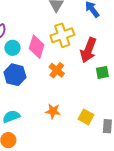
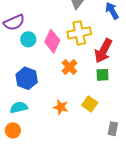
green square: (102, 72) -> (103, 75), moved
blue hexagon: (15, 75) -> (27, 78), moved
yellow square: (86, 117) -> (90, 104), moved

